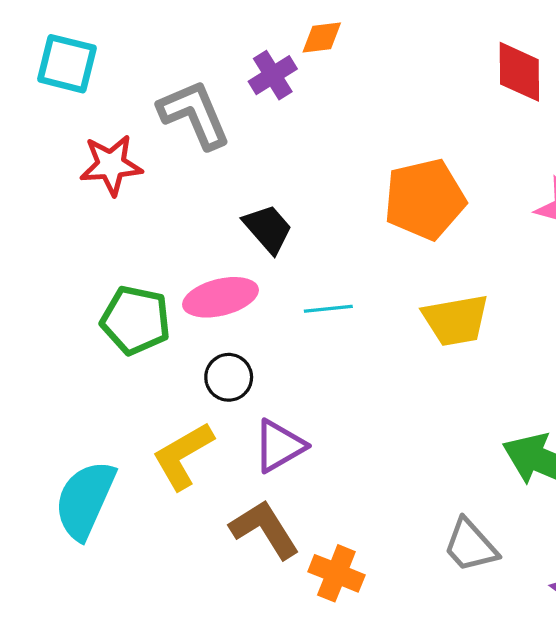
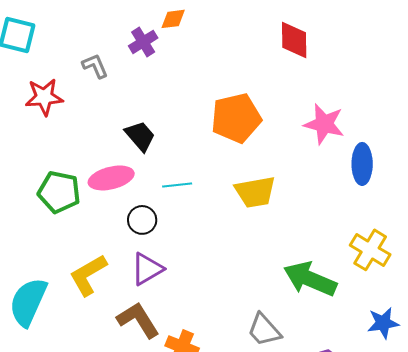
gray L-shape: (194, 114) -> (95, 66), size x0.6
black circle: (229, 377) -> (142, 220), moved

